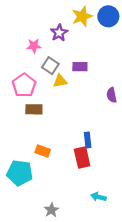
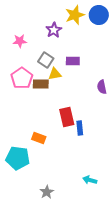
pink star: (34, 46) -> (20, 41), moved
brown rectangle: (34, 109) -> (41, 84), moved
red rectangle: (82, 158) -> (67, 117), moved

